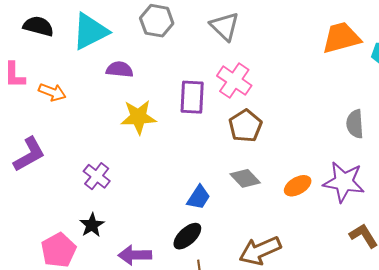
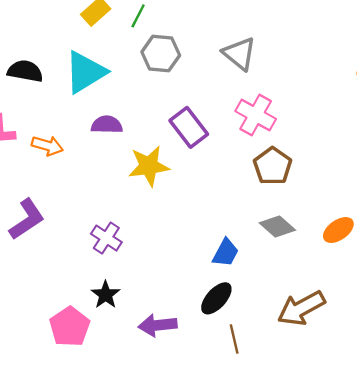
purple semicircle: (120, 69) -> (107, 125), moved
purple rectangle: (192, 97) -> (189, 127), moved, turned -36

